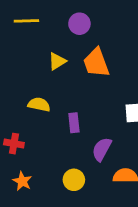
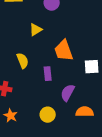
orange trapezoid: (96, 63) -> (64, 51), moved
yellow semicircle: (39, 105) -> (23, 61), turned 56

